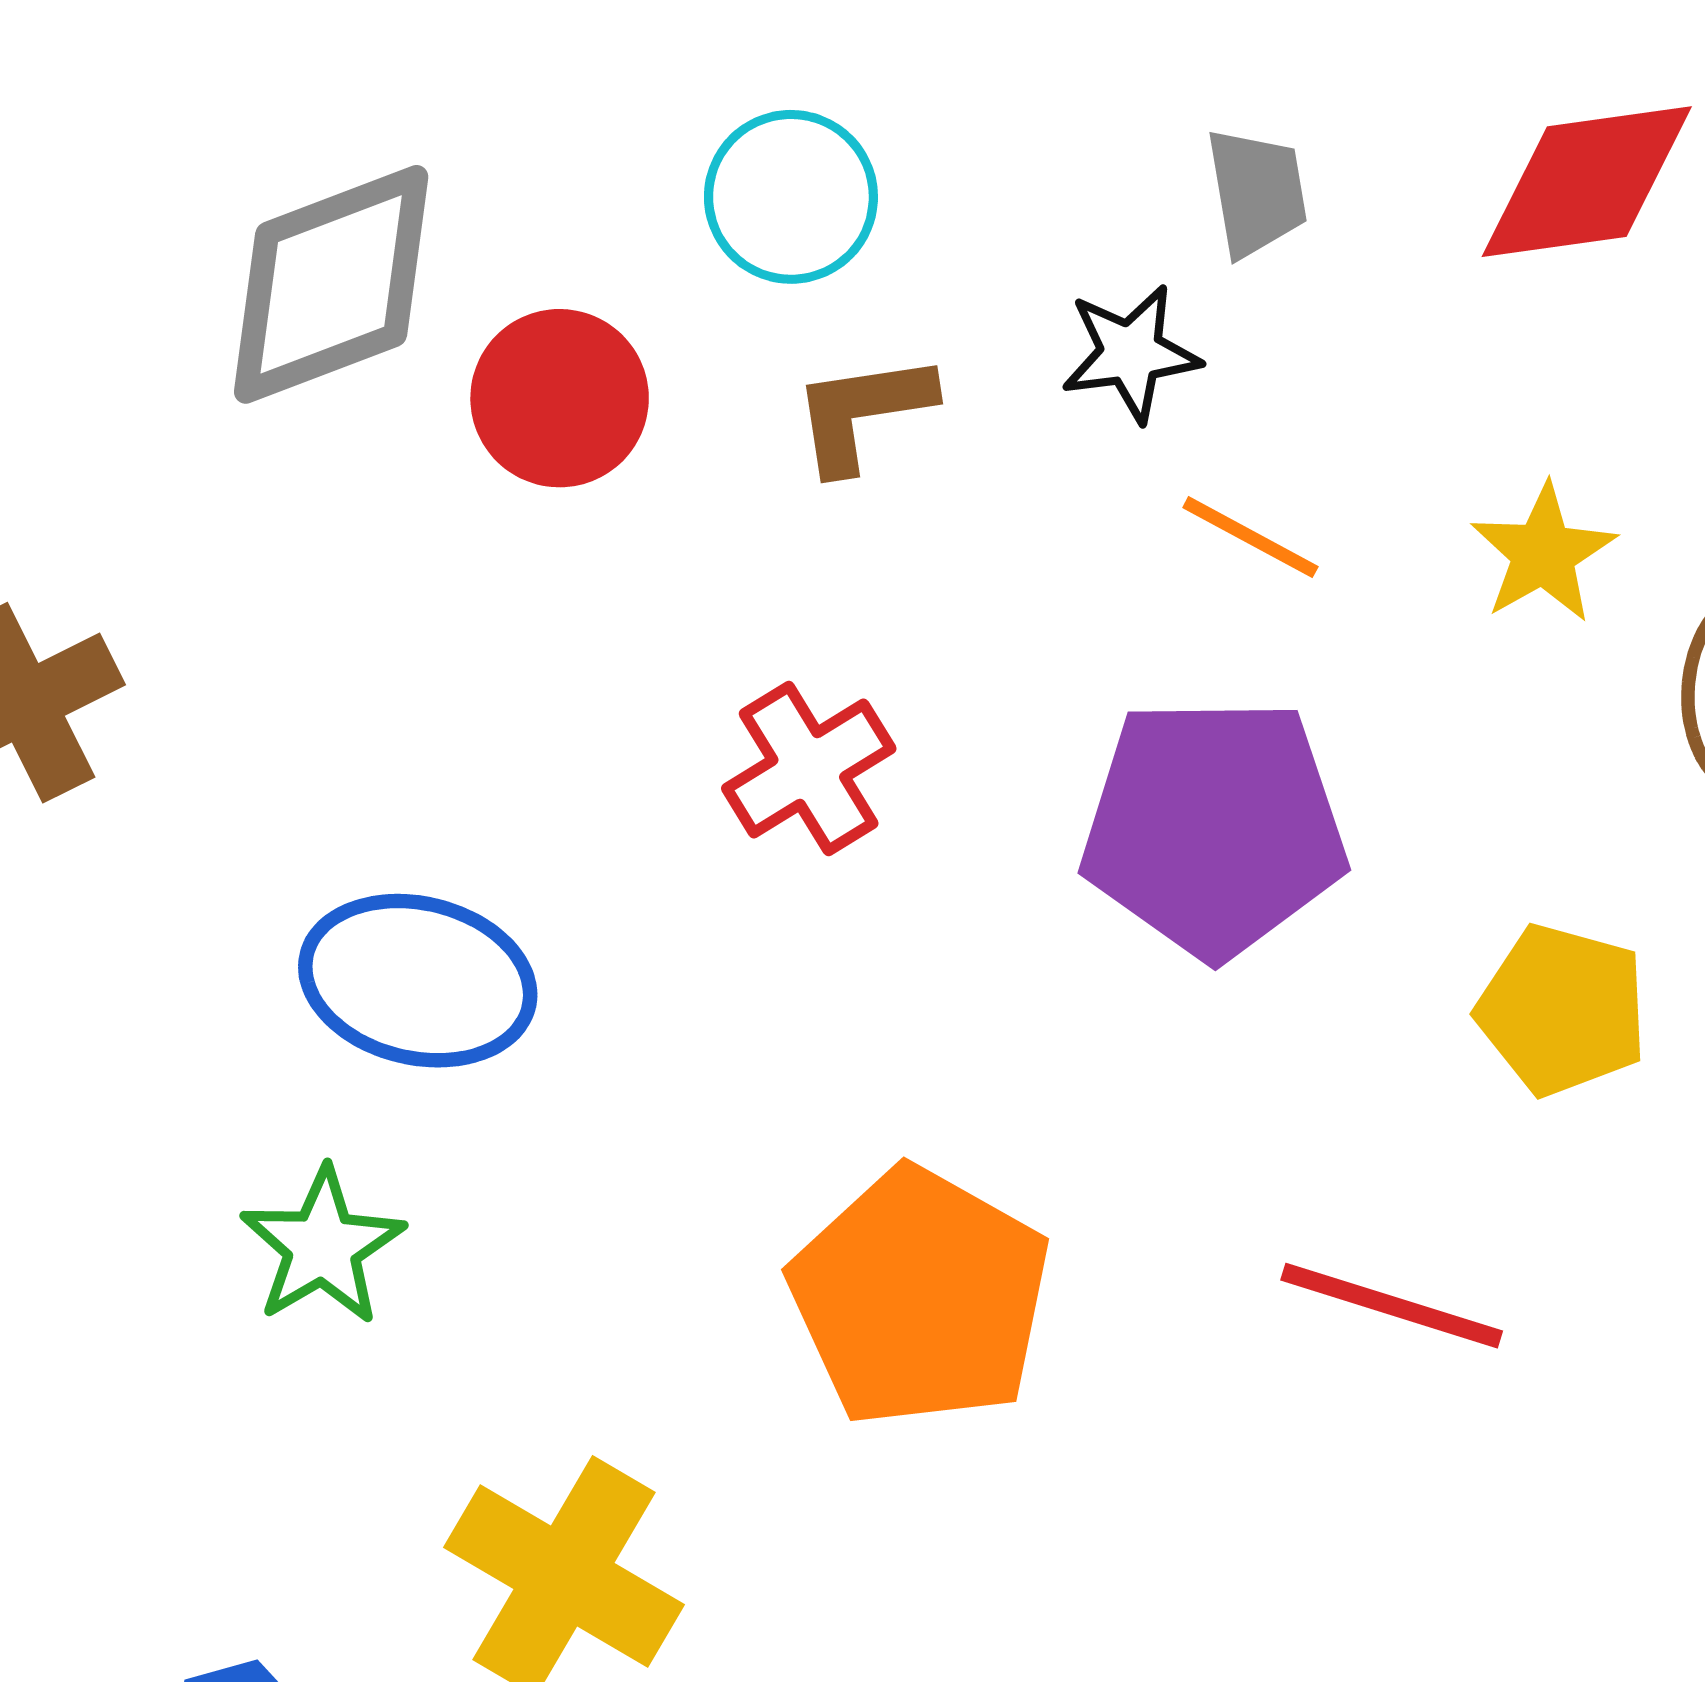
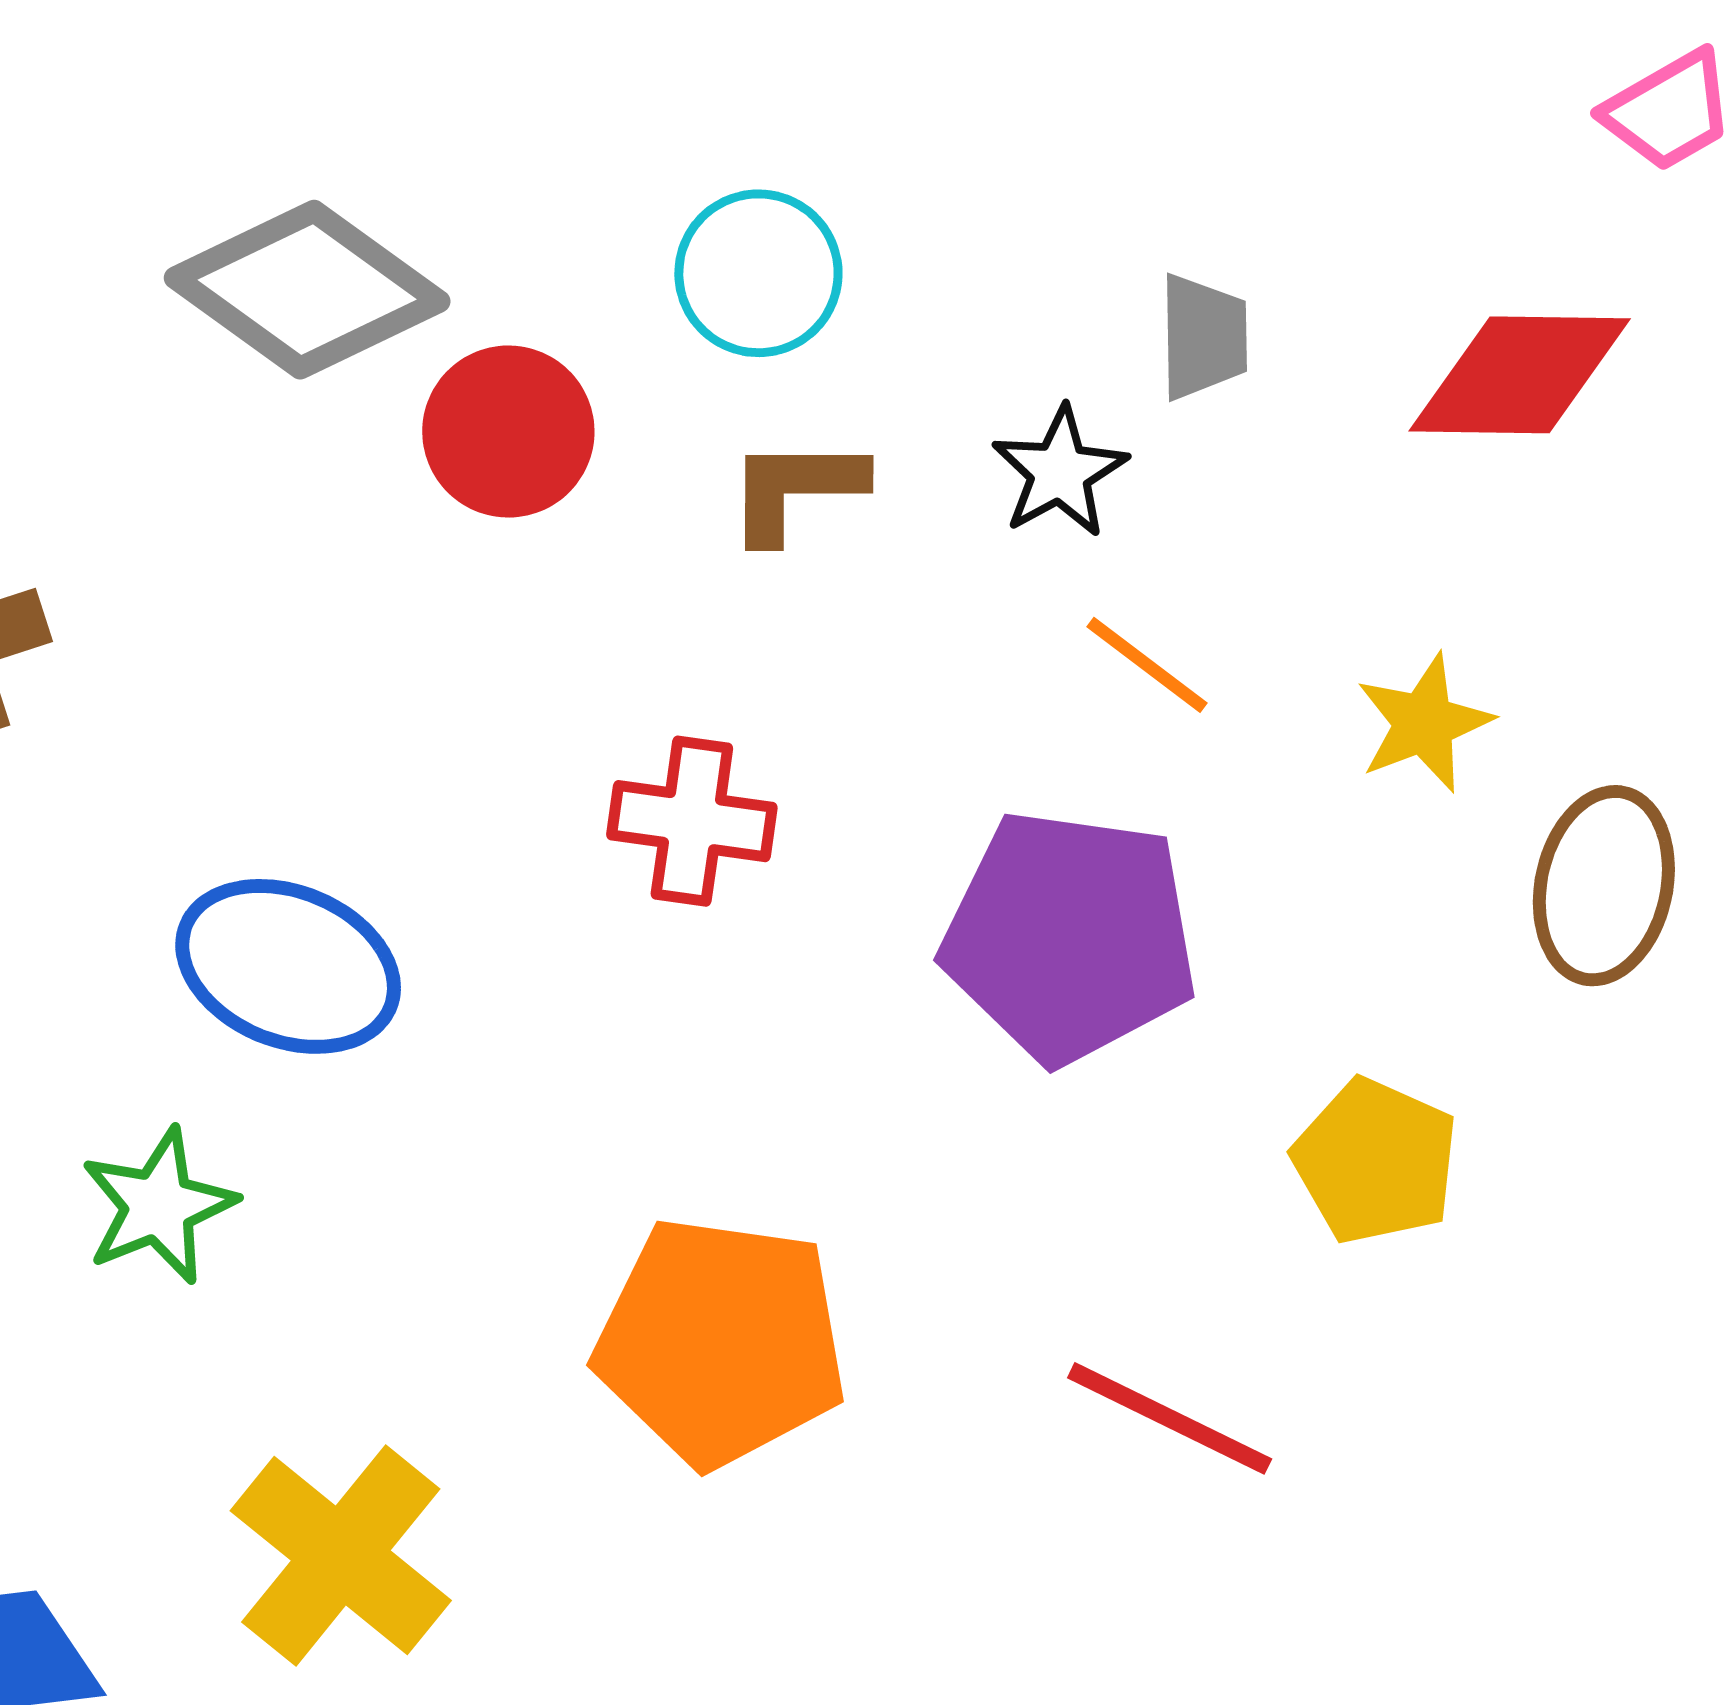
gray diamond: (331, 284) -> (307, 290), turned 48
black star: (1131, 353) -> (1060, 472), turned -30
red cross: (809, 769) -> (692, 821), turned 31
orange pentagon: (920, 1297) -> (721, 1342), turned -30

